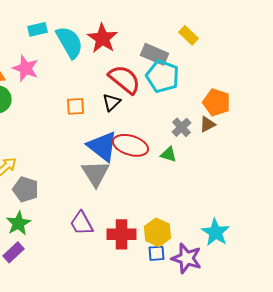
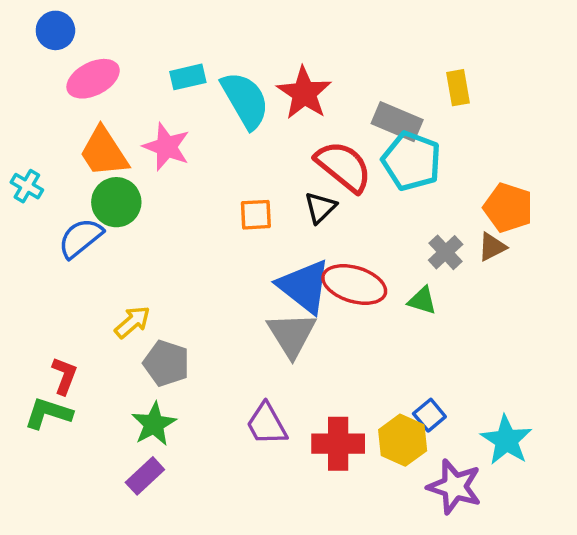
yellow rectangle: (188, 35) -> (458, 88), turned 36
blue square: (156, 253) -> (429, 415), moved, turned -36

